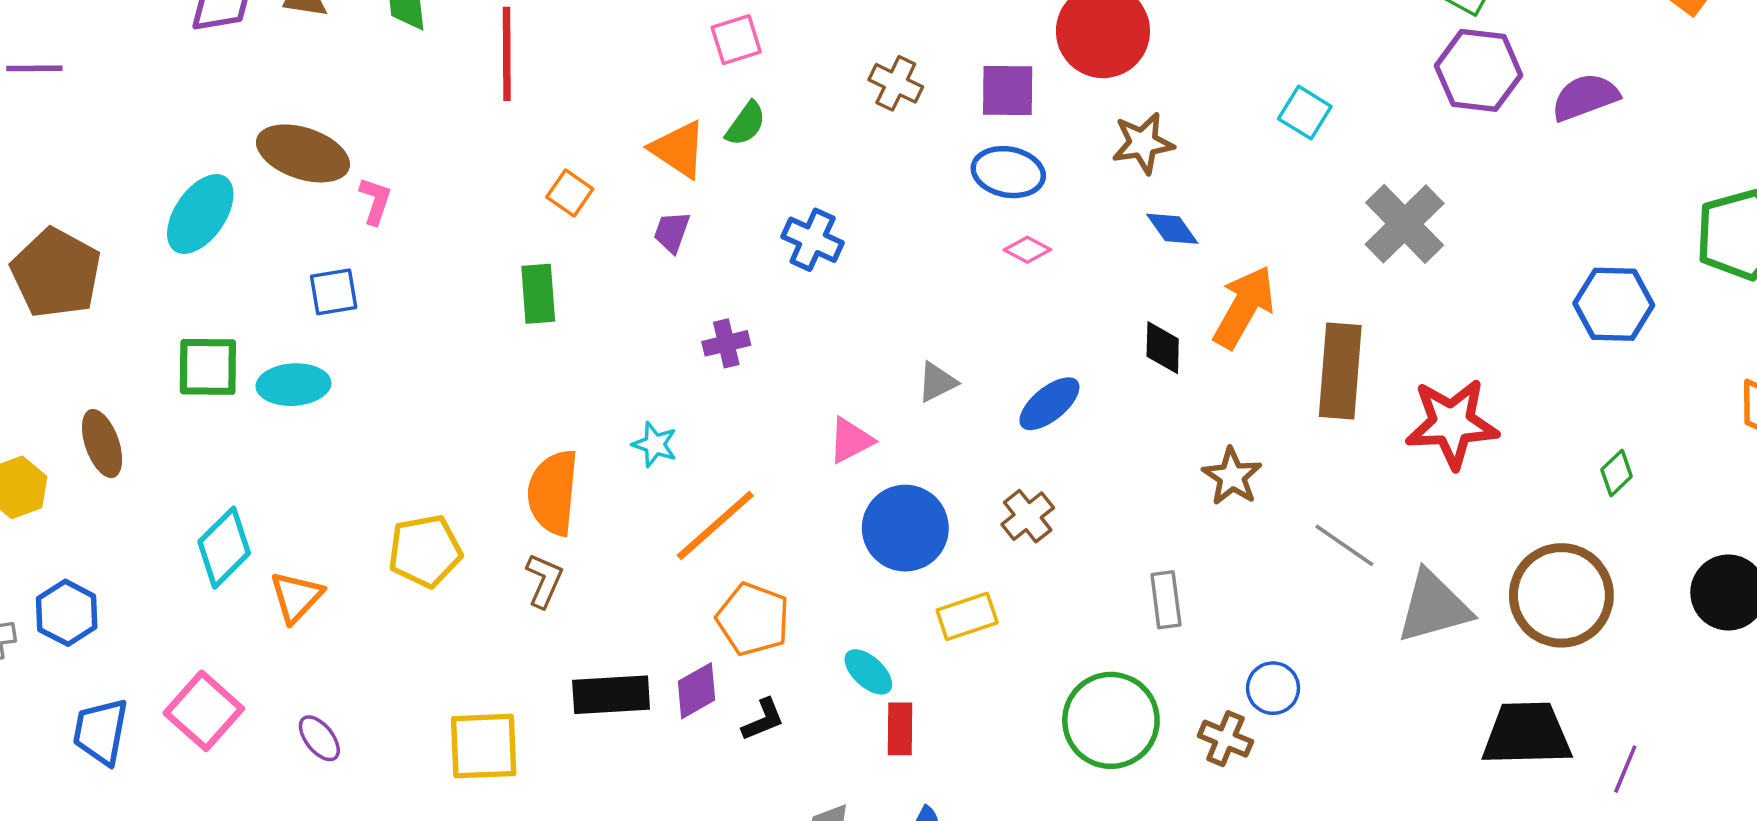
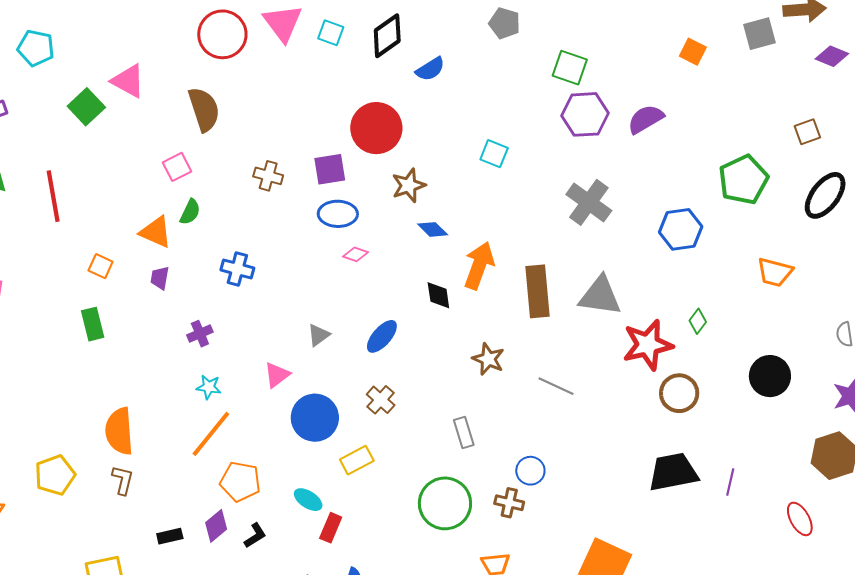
gray cross: (1405, 224) -> (589, 202), moved
red star: (1452, 423) -> (648, 345), moved
cyan star: (655, 444) -> (209, 387), moved
brown circle: (1561, 595) -> (679, 393), size x0.7
gray triangle: (1434, 607) -> (600, 296), moved, turned 33
black rectangle: (611, 695) -> (170, 536), size x0.6
red rectangle: (900, 729) -> (331, 528), turned 32

